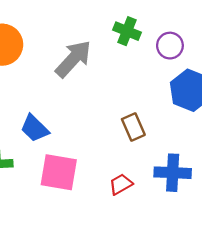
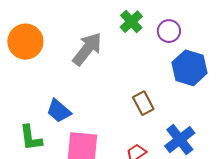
green cross: (127, 31) -> (131, 22), turned 30
blue cross: (173, 173) -> (180, 140), turned -36

